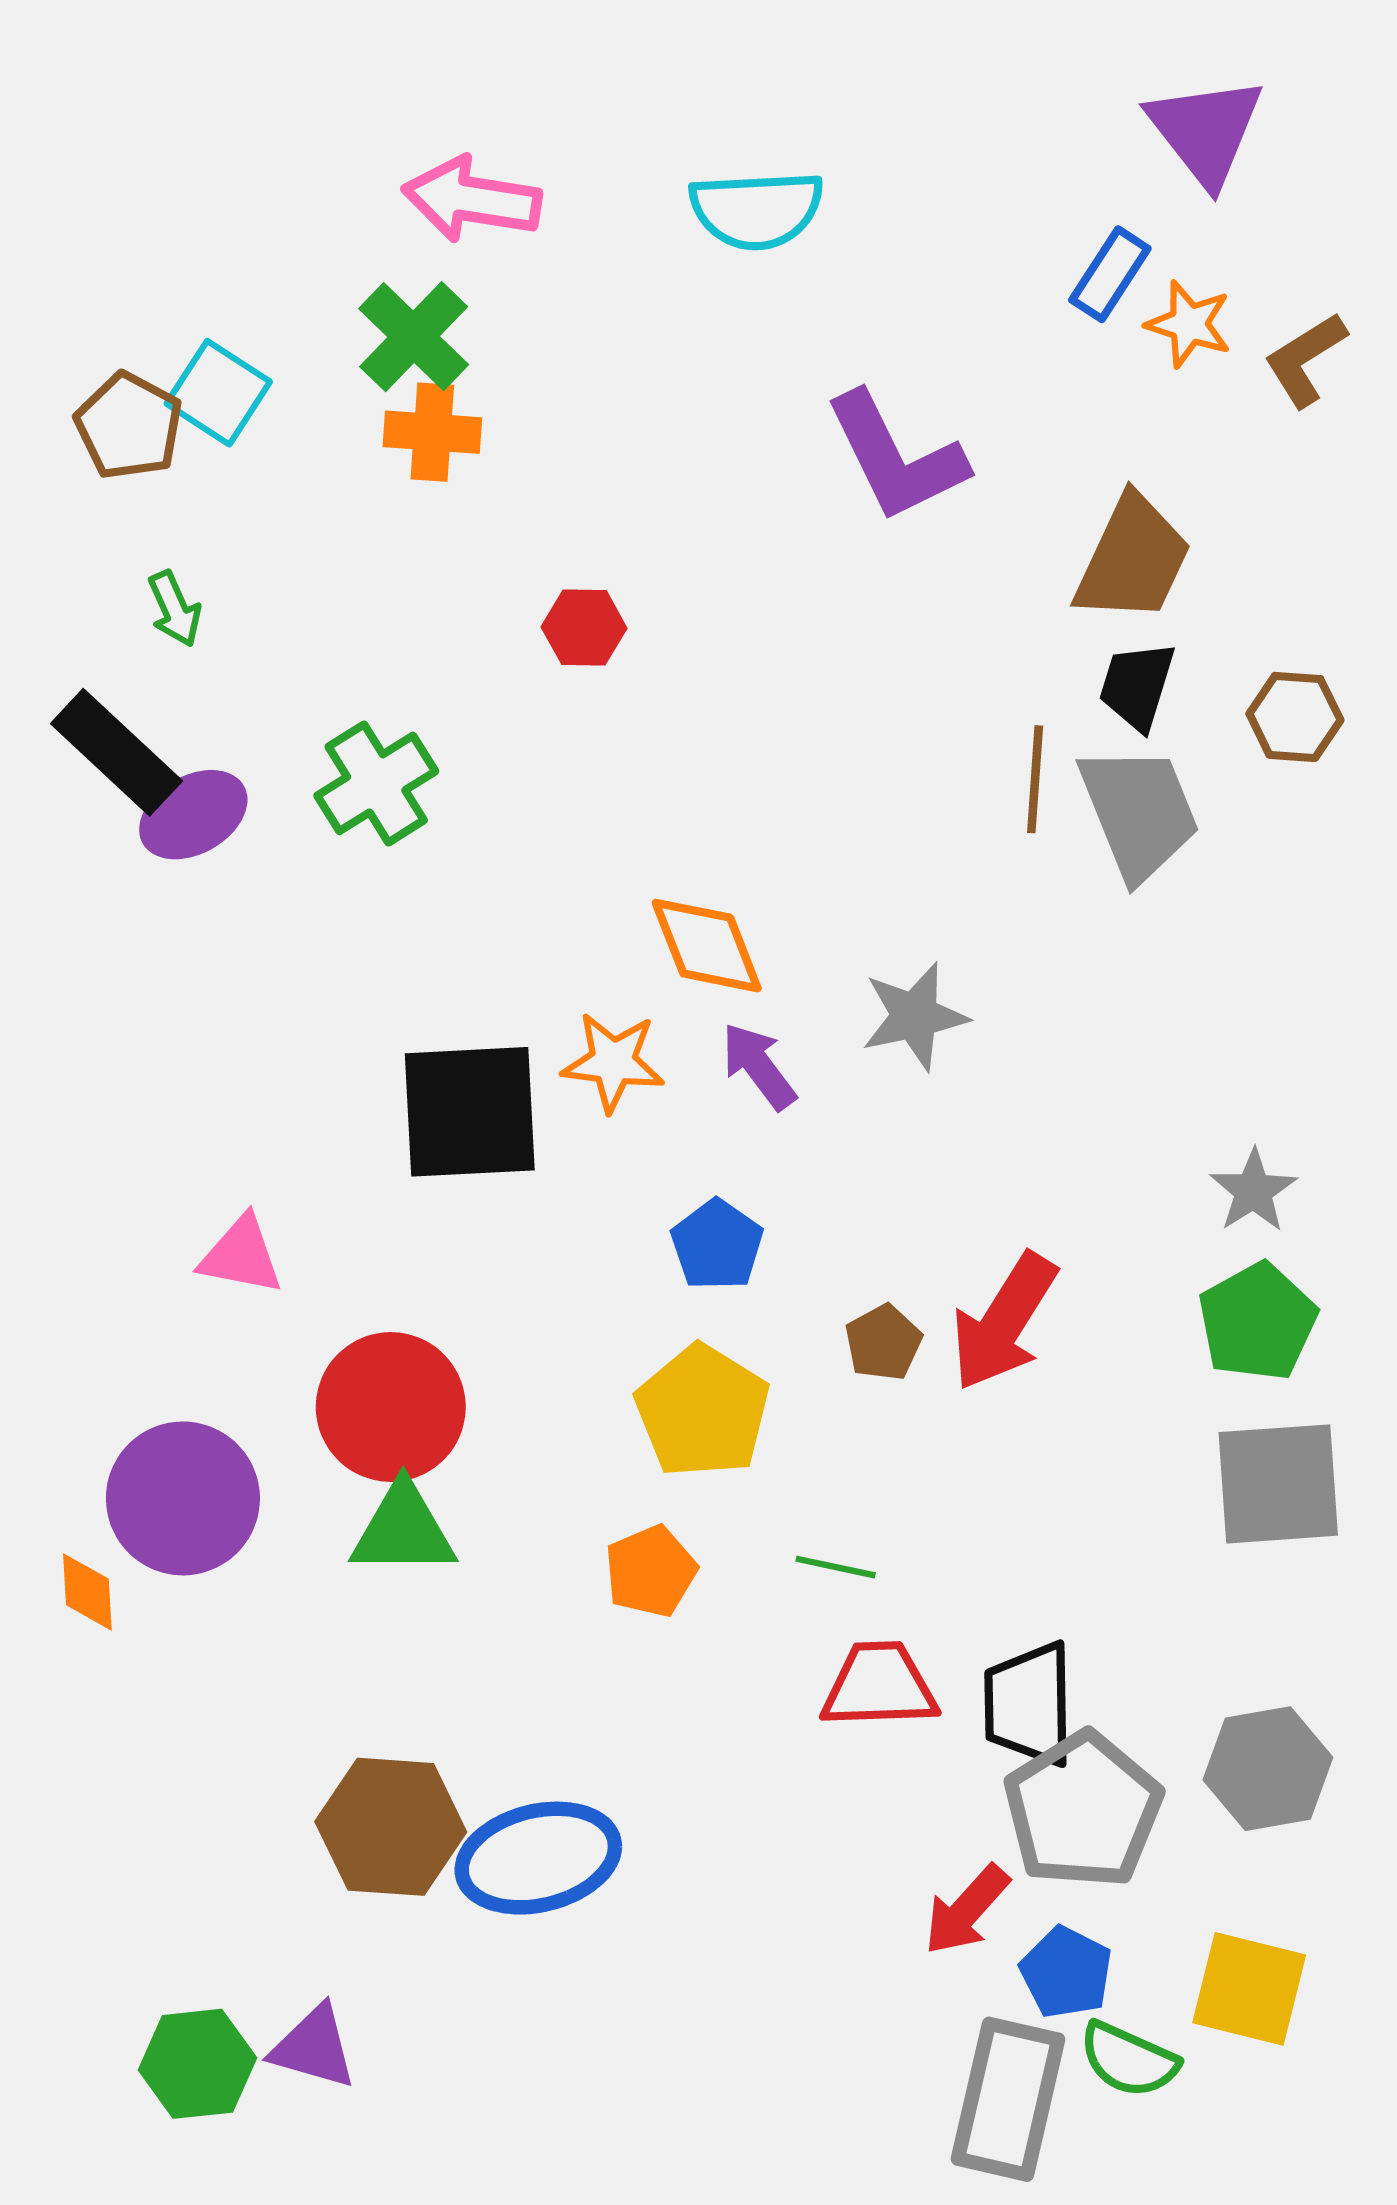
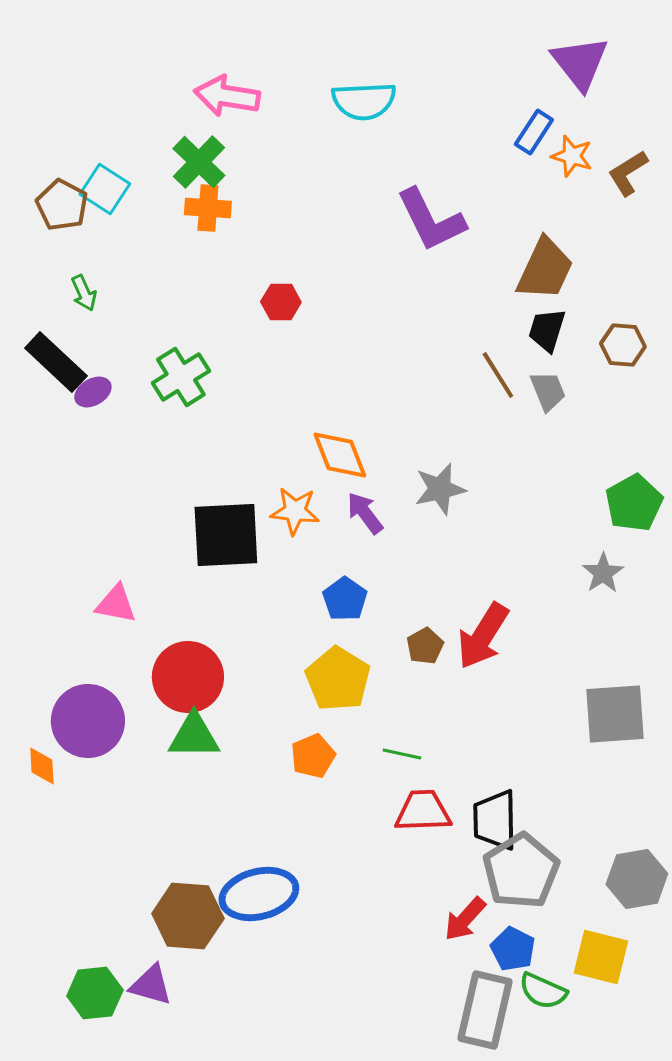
brown line: (1035, 779) -> (498, 375), turned -36
gray trapezoid: (1139, 813) -> (548, 391), size x0.6
purple ellipse: (193, 815) -> (93, 392), size x0.7
green pentagon: (1257, 1322) -> (634, 503), moved
gray hexagon: (1268, 1769) -> (637, 879), moved
brown hexagon: (391, 1827) -> (188, 916), moved

